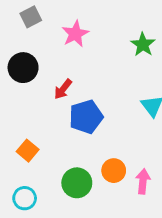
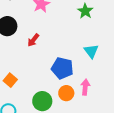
blue pentagon: (86, 117) -> (62, 68), moved, turned 30
pink arrow: (143, 181) -> (85, 87), moved

